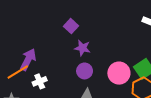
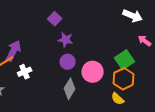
pink circle: (119, 73) -> (93, 72), moved

